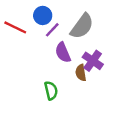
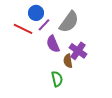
red line: (15, 27) -> (23, 29), moved
green semicircle: (51, 91) -> (57, 79), moved

